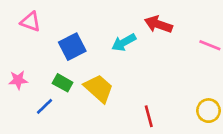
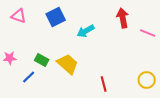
red arrow: (158, 24) -> (123, 18), moved, turned 60
blue square: (72, 47) -> (56, 17), moved

